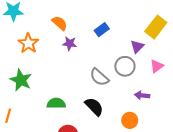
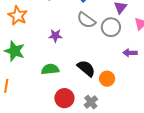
purple star: (70, 43) -> (55, 36), moved
gray semicircle: (99, 77) -> (86, 20), moved
orange circle: (130, 120) -> (107, 79), moved

